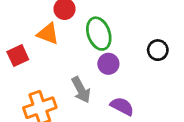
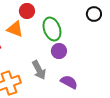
black circle: (158, 50) -> (94, 14), moved

